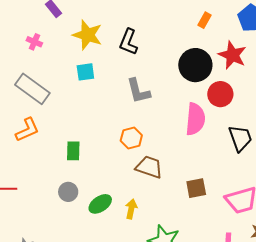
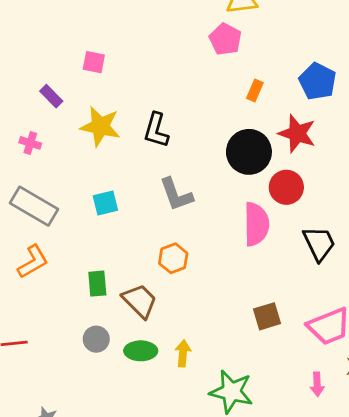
cyan square: (85, 72) -> (105, 203), moved
brown trapezoid: (149, 167) -> (140, 301), moved, turned 32
green ellipse: (100, 204) -> (141, 351), turned 40

